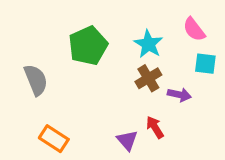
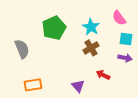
purple arrow: (179, 95) -> (125, 58), moved
red arrow: (155, 127) -> (103, 75), moved, turned -32
orange rectangle: (54, 139) -> (33, 85), turned -42

